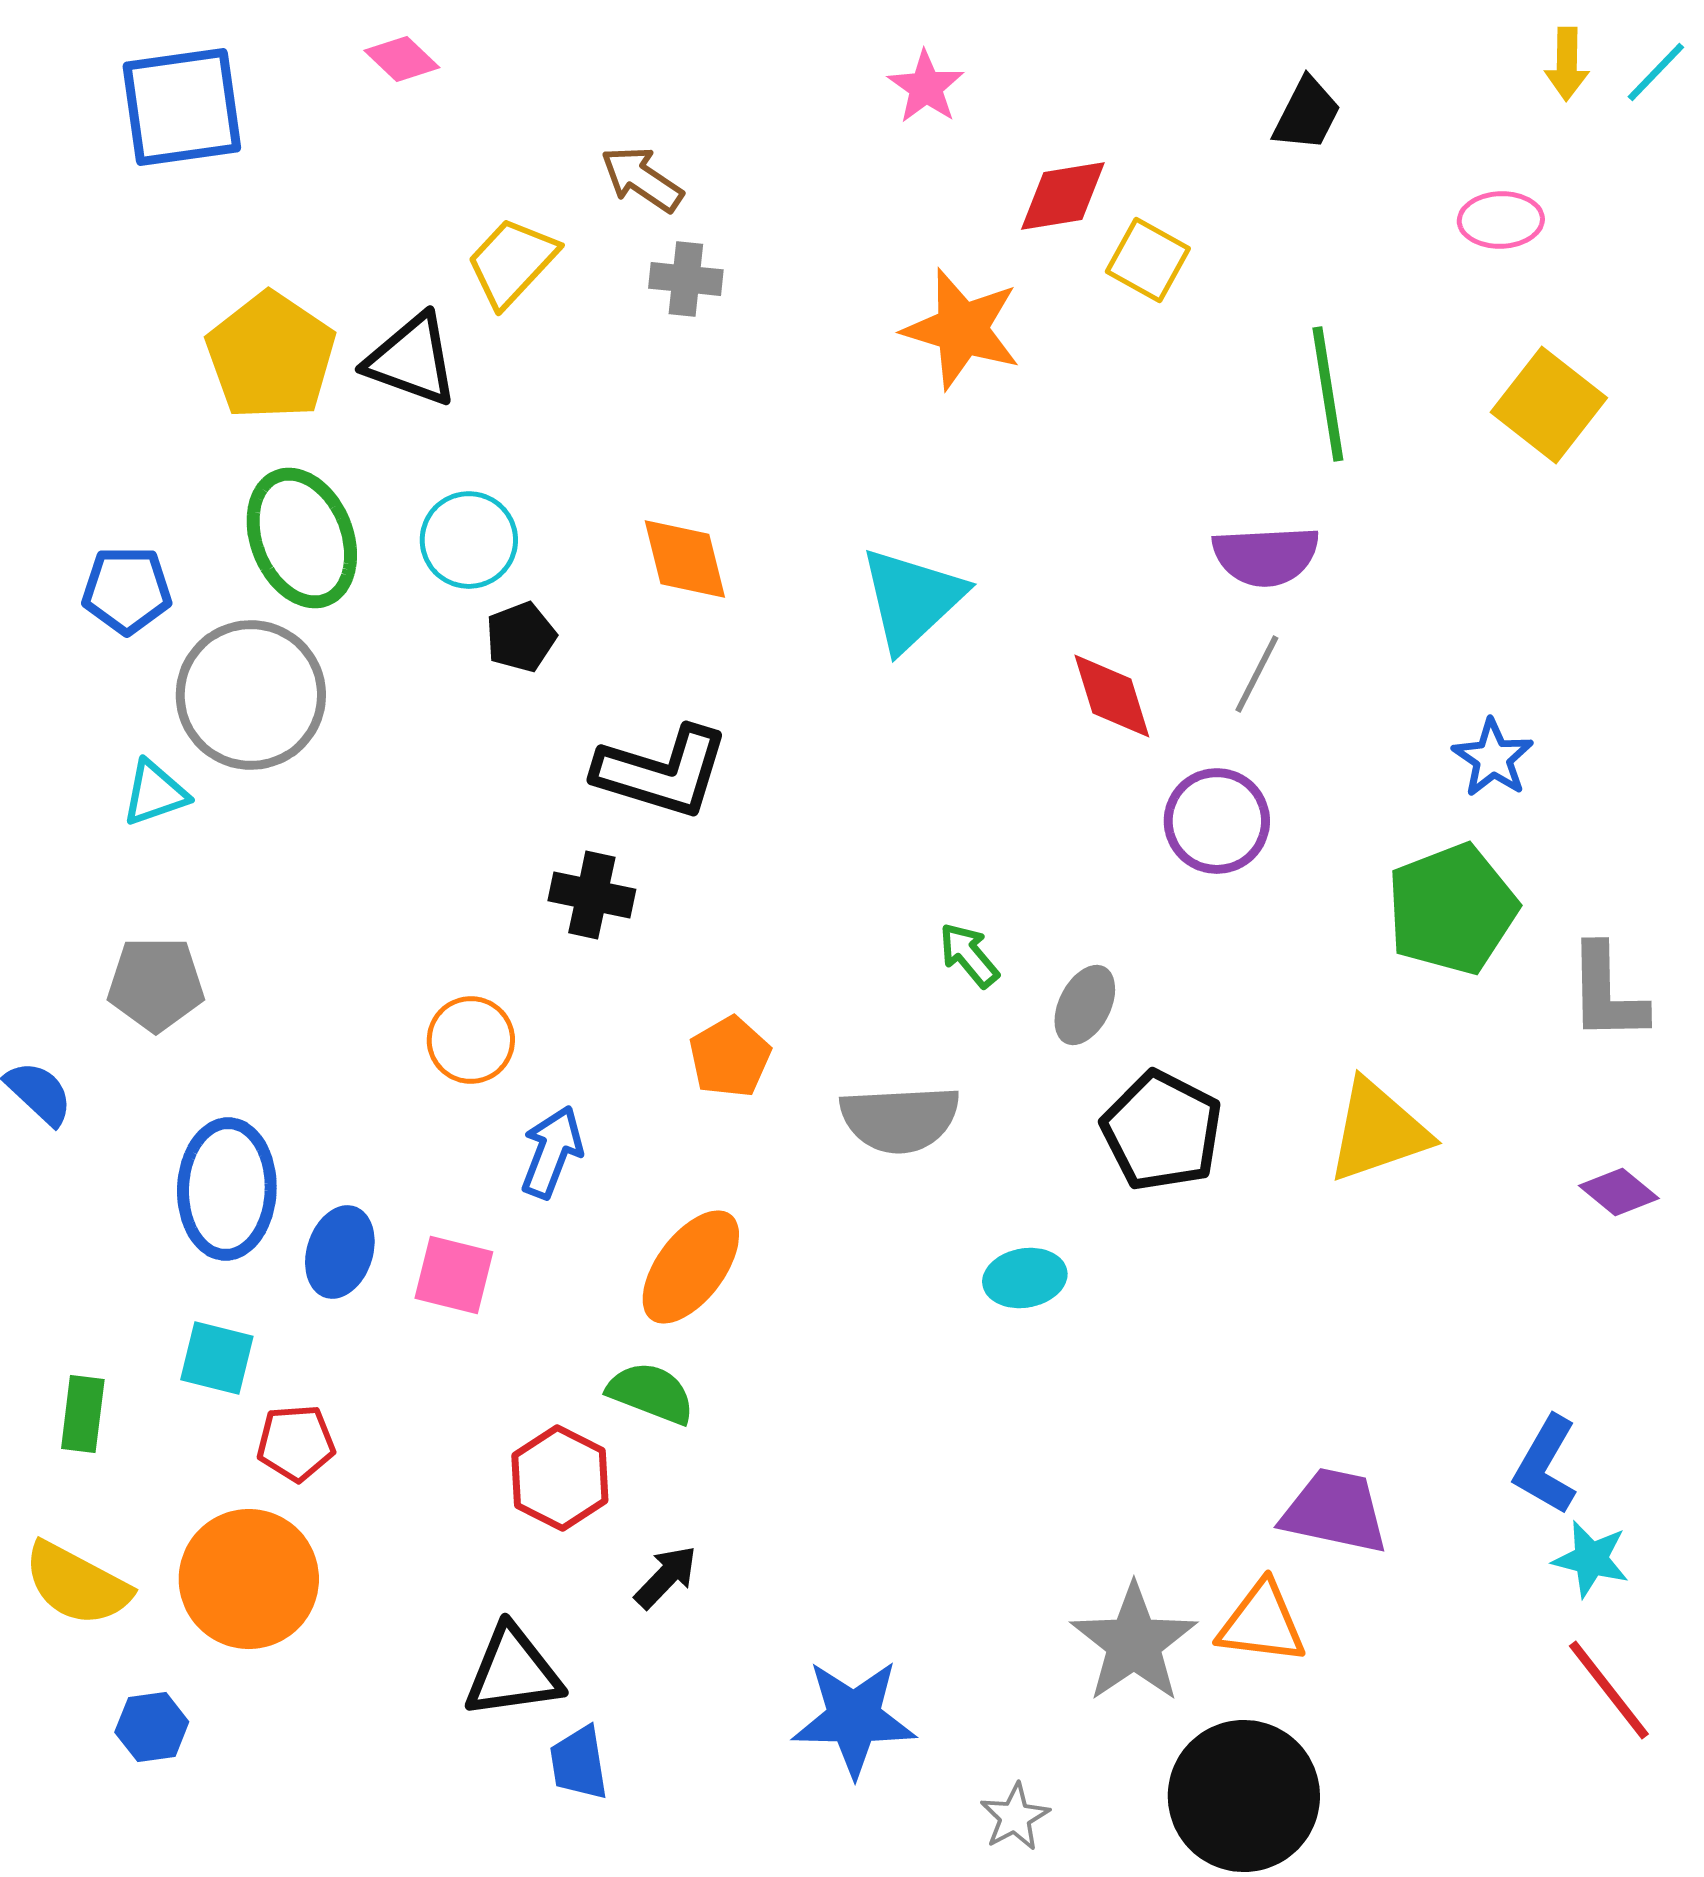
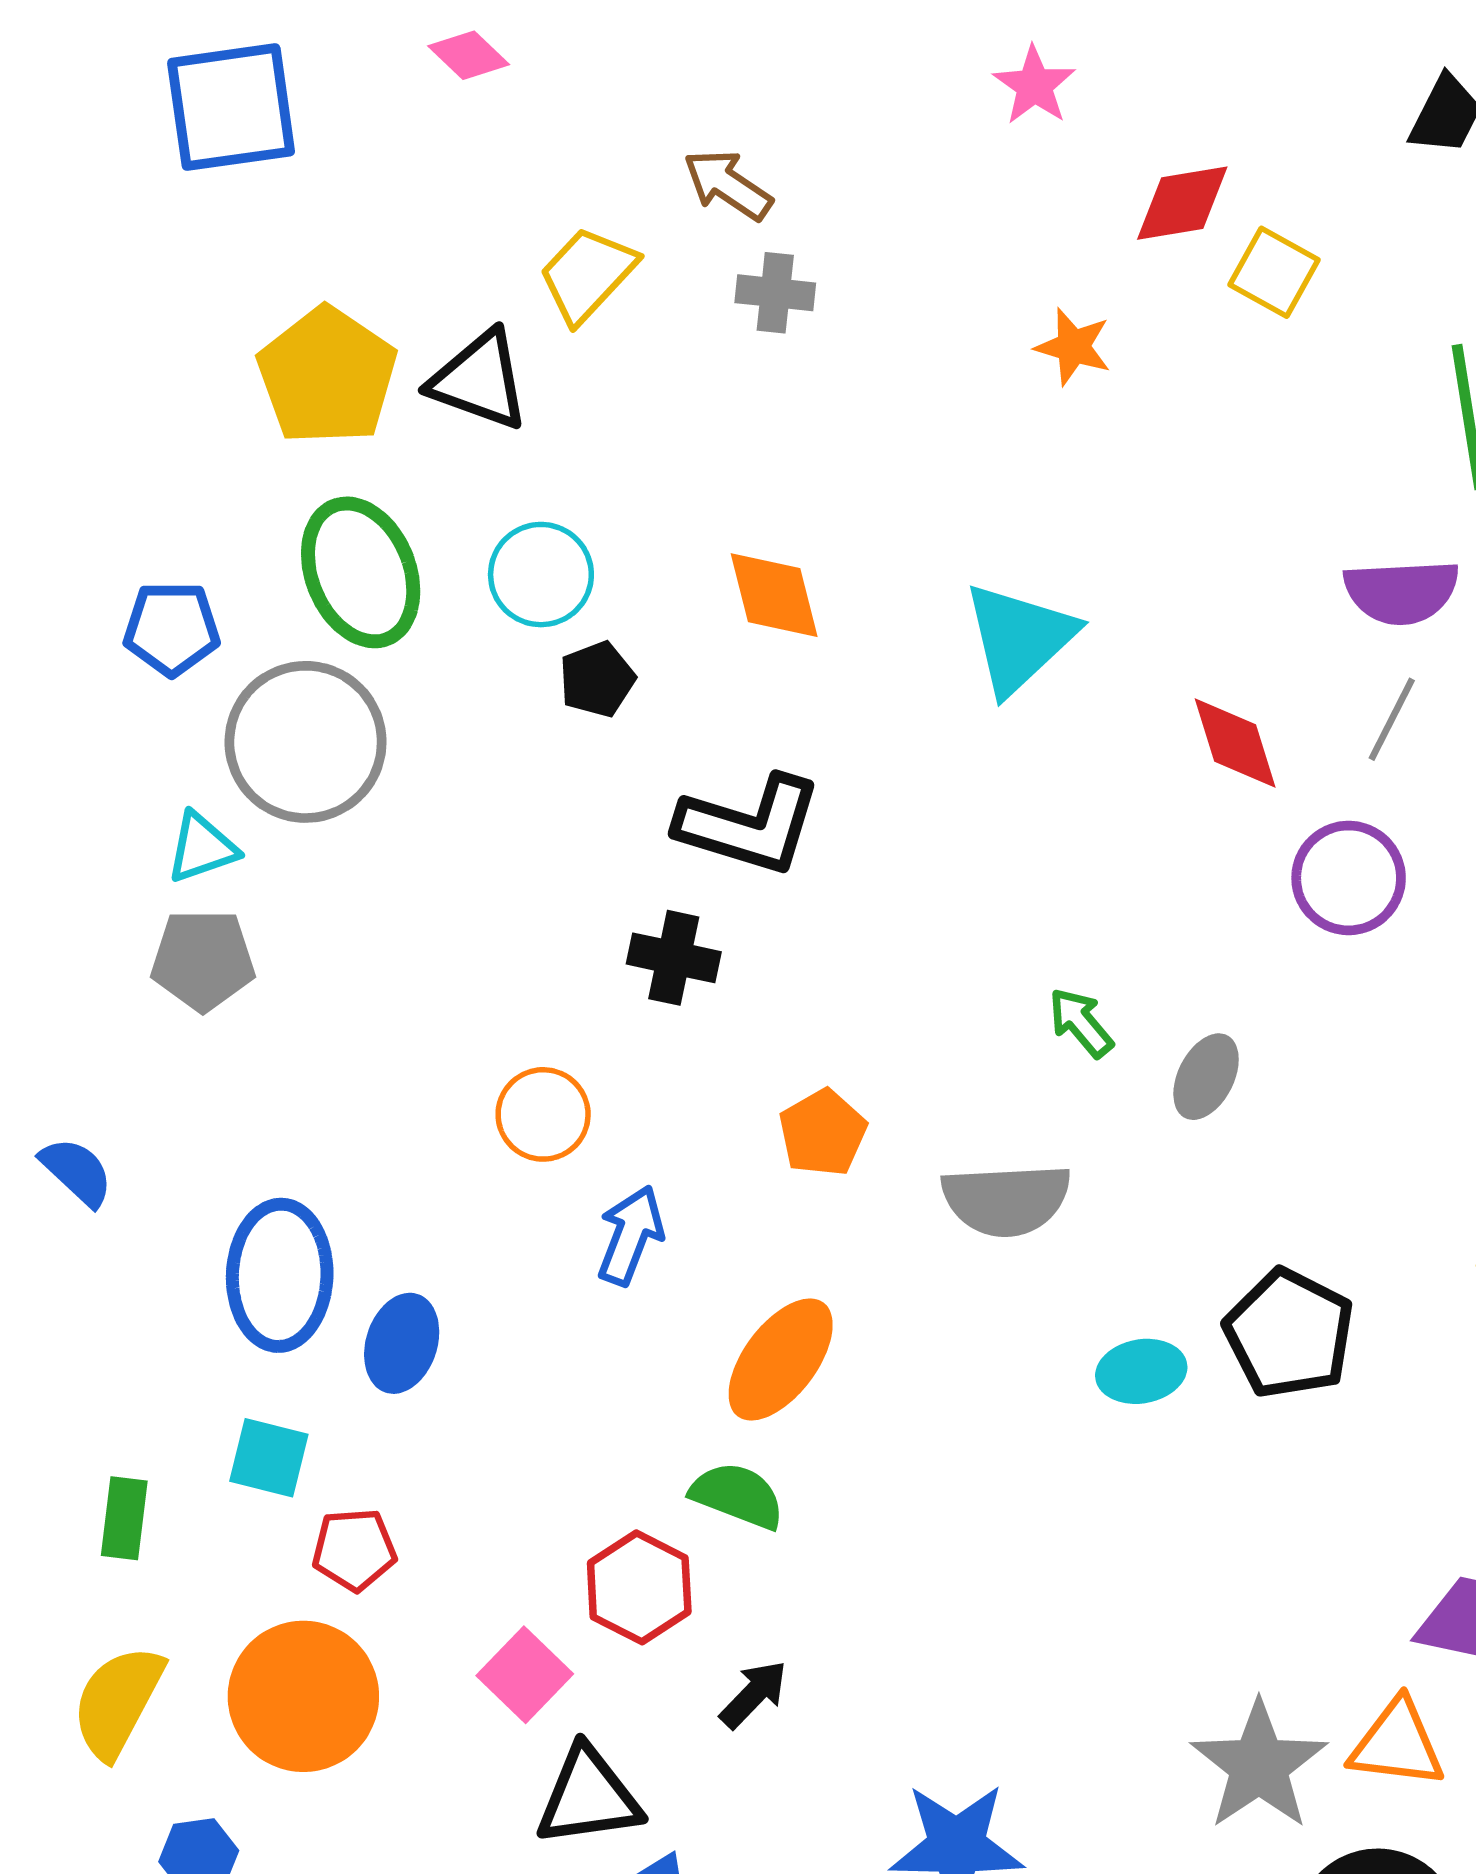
orange star: (962, 329) -> (1073, 347), size x0.6
gray pentagon: (156, 984) -> (203, 960), moved
black pentagon: (1162, 1131) -> (1289, 1334), moved
pink square: (454, 1275) -> (525, 1675), moved, turned 30
yellow semicircle: (77, 1584) -> (118, 1702), turned 90

